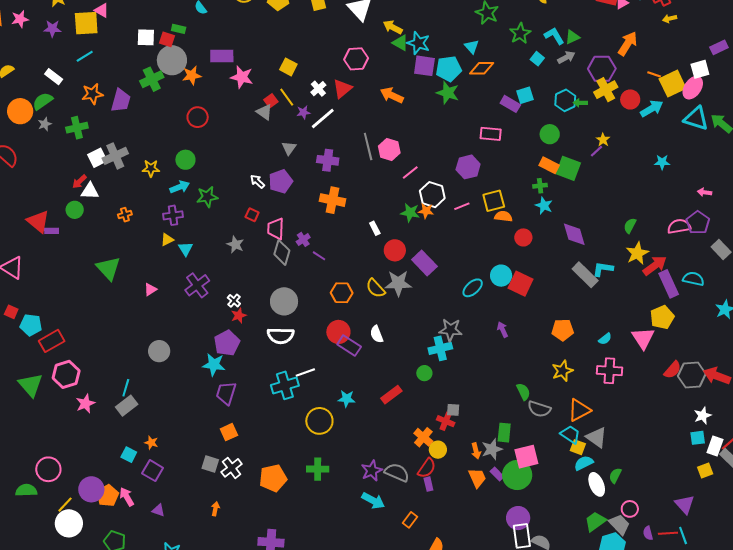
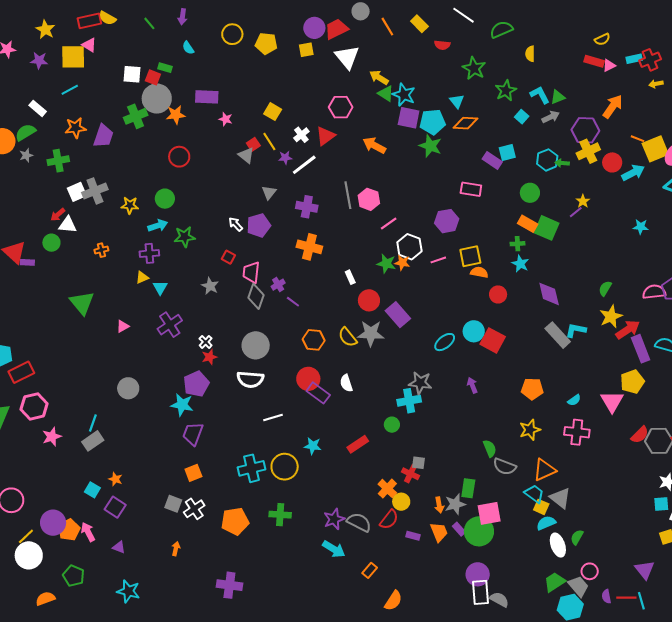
pink star: (242, 77) -> (226, 119), size x0.6
cyan cross: (285, 385) -> (252, 468), moved
purple rectangle: (428, 484) -> (413, 536), moved, turned -64

